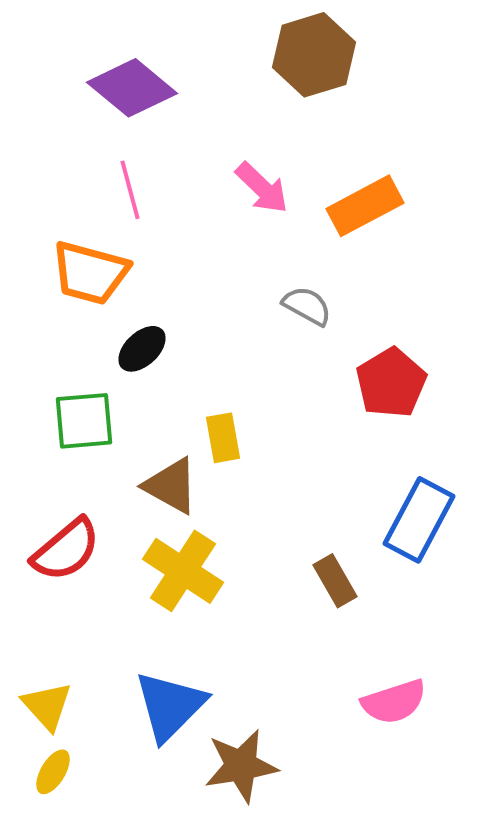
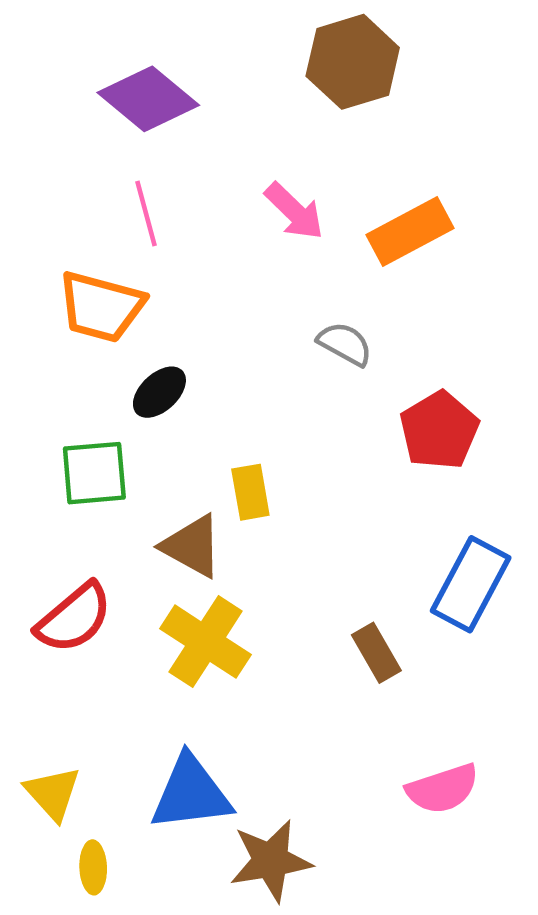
blue triangle: (170, 706) -> (191, 793), turned 38
yellow ellipse: (53, 772) -> (93, 867), moved, turned -33

